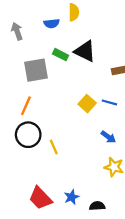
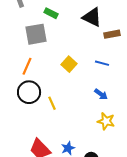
black triangle: (85, 51) -> (92, 17), moved
green rectangle: (60, 55) -> (51, 13), moved
yellow square: (87, 104) -> (69, 64), moved

